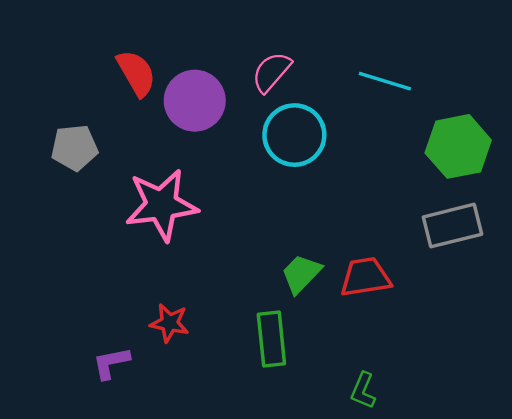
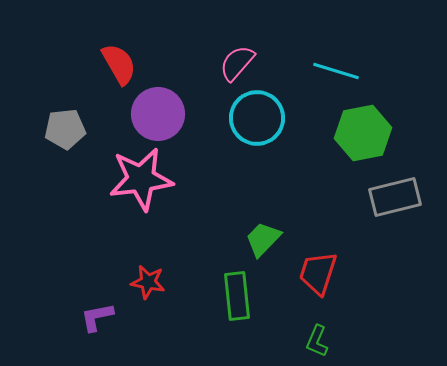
purple circle: (195, 101) -> (158, 114), moved
green hexagon: (458, 146) -> (363, 133), moved
red trapezoid: (365, 277) -> (318, 273), moved, turned -63

